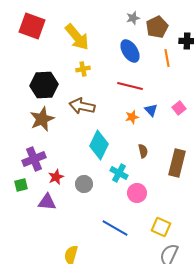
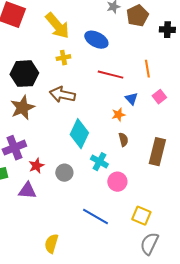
blue ellipse: (130, 51) -> (96, 40), moved, turned -30
orange line: (167, 58) -> (147, 69), moved
orange star: (132, 117) -> (118, 115), moved

